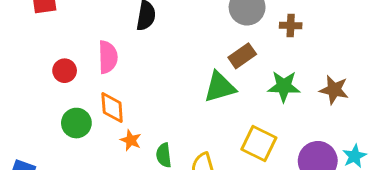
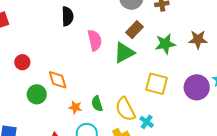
pink semicircle: (108, 57) -> (95, 40), moved
orange star: (131, 140) -> (75, 107), moved

